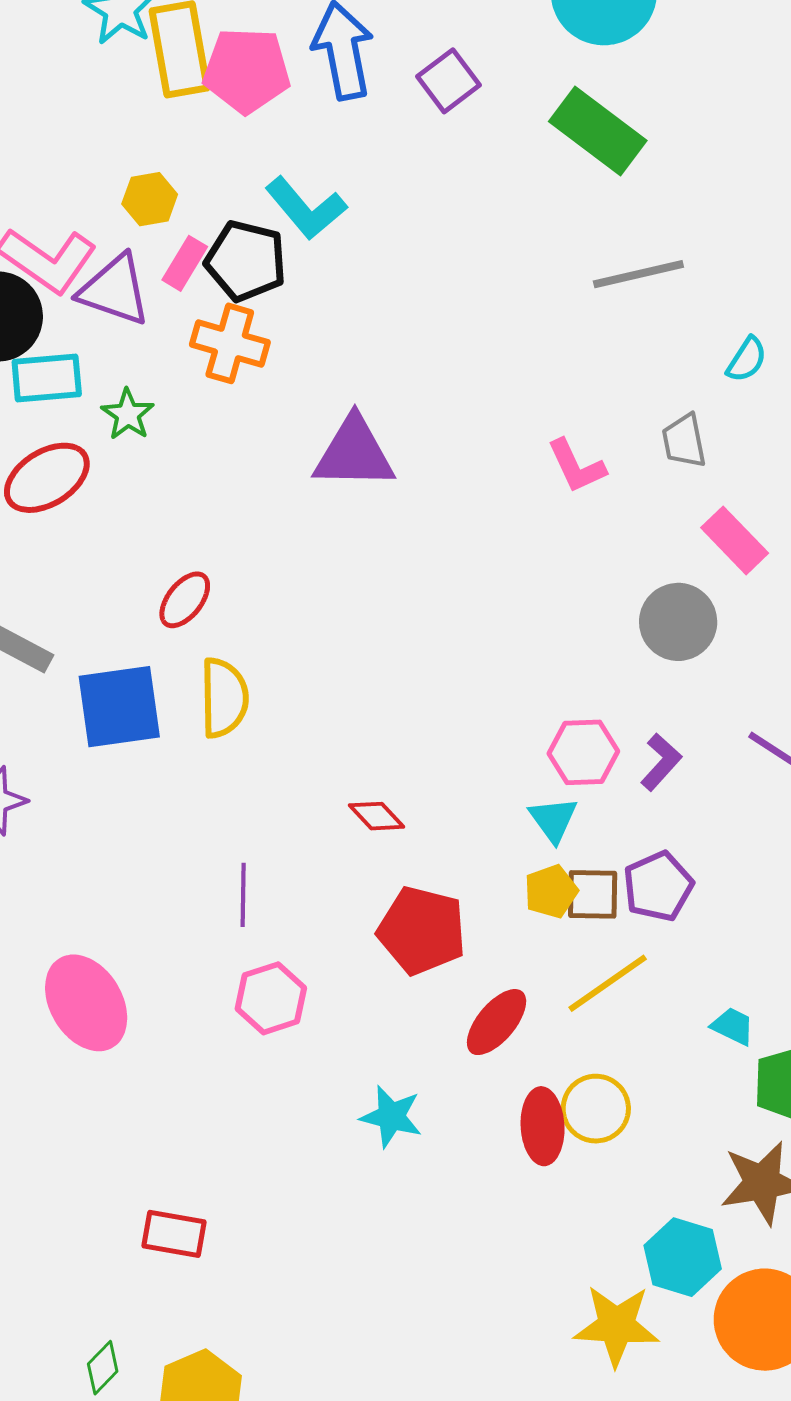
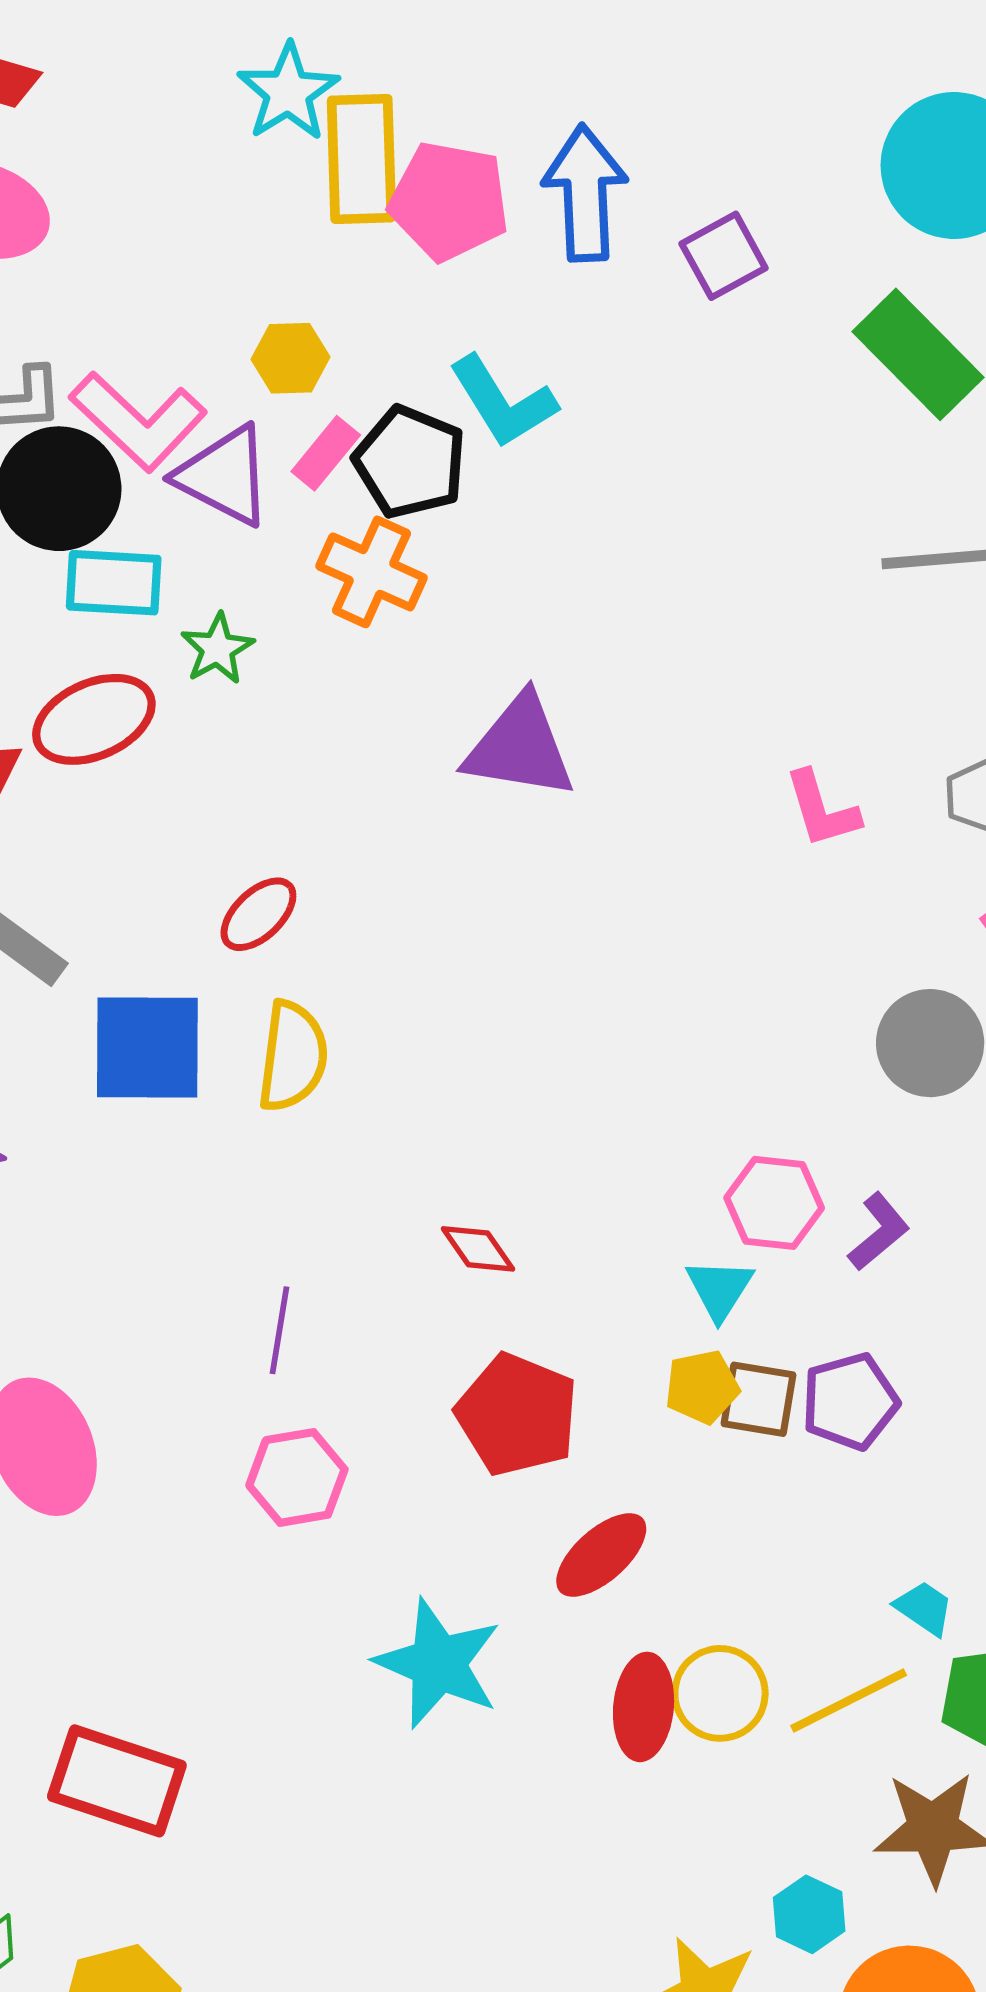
yellow line: (608, 983) -> (849, 1701), moved
cyan star: (391, 1117) -> (438, 1663), size x1.5
red rectangle: (174, 1234) -> (117, 1781), size x1.5
cyan hexagon: (683, 1257) -> (809, 1914), size x0.7

